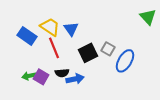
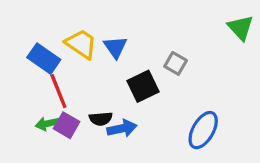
red line: (54, 48) -> (58, 91), moved
gray square: (108, 49) -> (176, 63), moved
blue ellipse: (125, 61) -> (203, 130), moved

